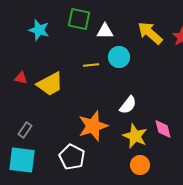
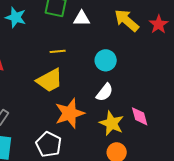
cyan circle: (119, 57) -> (106, 60), moved
yellow line: (91, 65) -> (58, 51), moved
yellow trapezoid: (50, 84) -> (50, 80), moved

